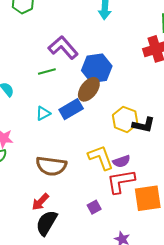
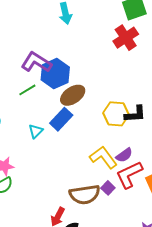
blue hexagon: (97, 68) -> (55, 74), moved
brown ellipse: (89, 89) -> (73, 95), turned 35
brown semicircle: (51, 166) -> (85, 195), moved
purple square: (94, 207) -> (108, 188), moved

